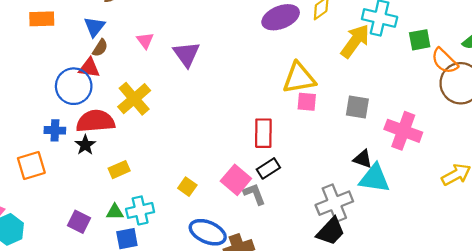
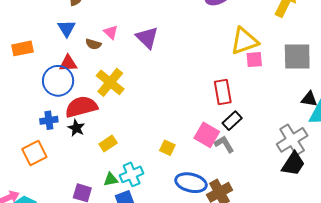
orange rectangle: (42, 19) -> (22, 48), moved
brown semicircle: (100, 48) -> (93, 44), moved, turned 84
gray square: (357, 107) -> (297, 57), size x1.4

